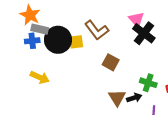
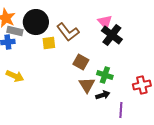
black circle: (58, 40) -> (36, 22), moved
green cross: (148, 83) -> (105, 75), moved
brown triangle: (117, 98) -> (87, 85), moved

